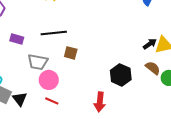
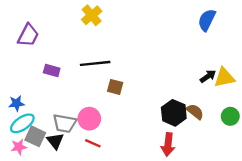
gray trapezoid: (38, 62) -> (65, 123), moved
brown semicircle: (153, 68) -> (195, 112), moved
red arrow: (100, 102) -> (168, 145), moved

